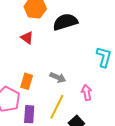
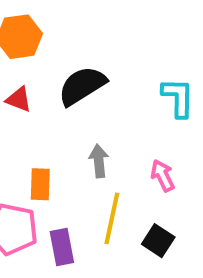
black semicircle: (65, 22) -> (82, 86), moved
gray arrow: (58, 77) -> (99, 161), turned -105

